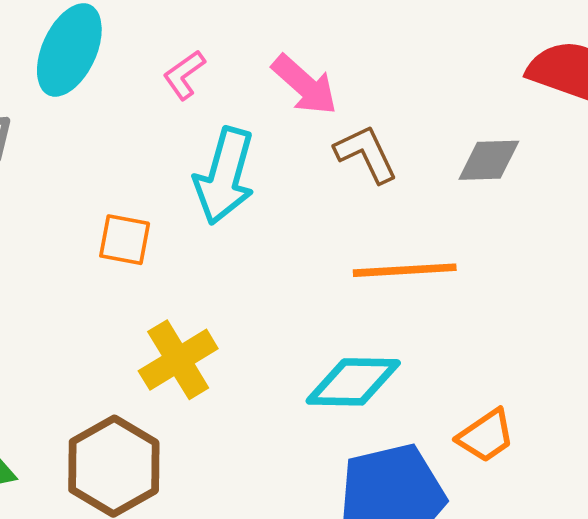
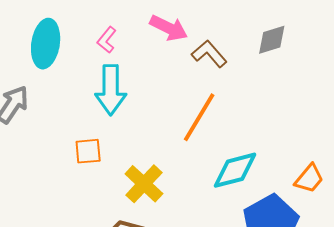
cyan arrow: (225, 176) -> (111, 90), moved
orange square: (125, 240) -> (88, 151), moved
orange line: (405, 270) -> (199, 117), moved, turned -40

